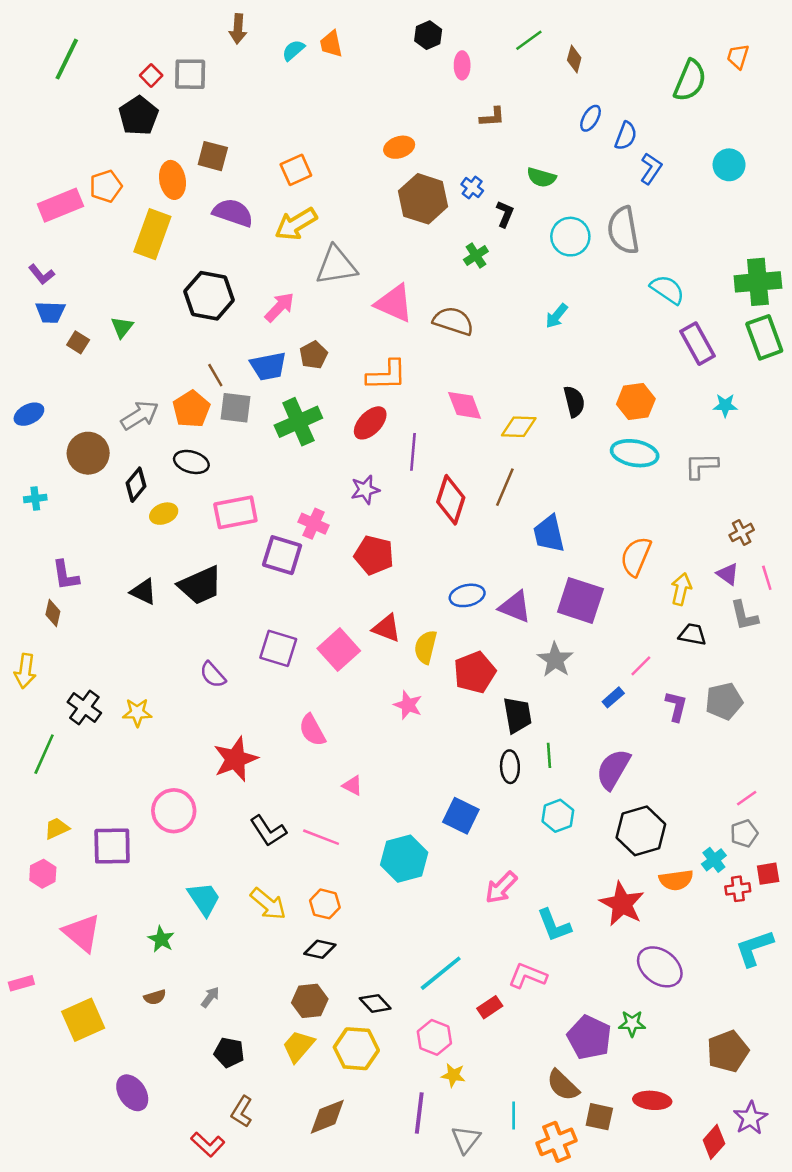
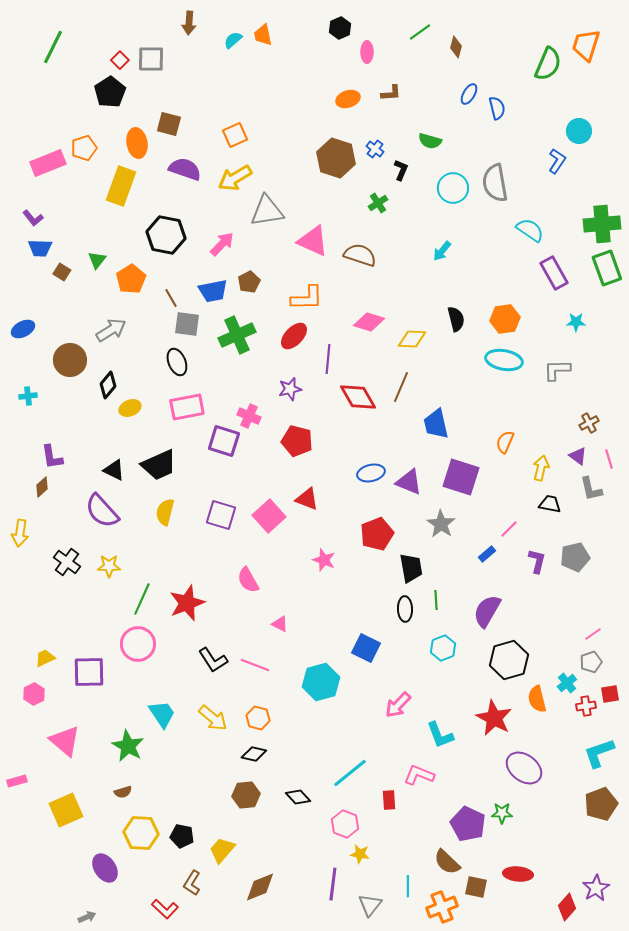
orange trapezoid: (738, 57) -> (586, 45), size x1.6
blue semicircle: (626, 136) -> (497, 108), turned -35
orange ellipse: (399, 147) -> (348, 99), moved
blue L-shape: (651, 169) -> (557, 161), moved
pink diamond: (465, 405) -> (369, 322), turned -52
orange pentagon: (191, 409) -> (131, 279), moved
black ellipse: (191, 462) -> (177, 362), moved, turned 52
red diamond: (451, 500) -> (358, 397), turned -48
orange semicircle: (636, 556) -> (505, 442), size x0.7
brown diamond: (53, 613) -> (42, 487), turned 35
yellow semicircle: (426, 647) -> (165, 512), moved
purple semicircle: (213, 675) -> (102, 511), moved, size x1.6
green line: (44, 754) -> (142, 599), moved
orange semicircle: (676, 880) -> (537, 699), turned 84
green star: (161, 939) -> (128, 746), size x1.5
gray arrow: (210, 997) -> (87, 917), moved, turned 30
red rectangle: (490, 1007) -> (389, 800), turned -60
yellow trapezoid: (298, 1046) -> (222, 850), moved
yellow hexagon: (356, 1049) -> (141, 833), moved
brown pentagon: (728, 1051) -> (601, 804), moved

